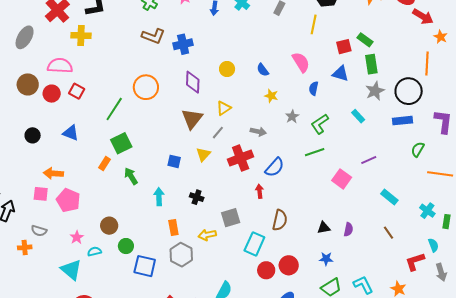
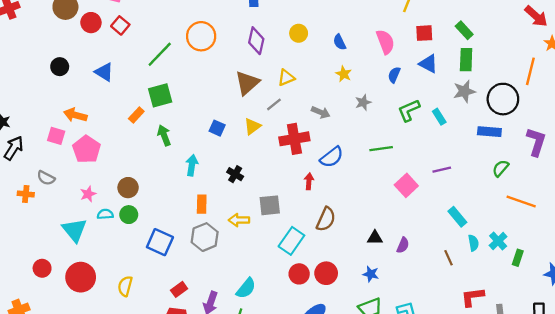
red square: (344, 47) -> (424, 33), moved
green L-shape: (320, 124) -> (409, 110), moved
cyan semicircle: (433, 245) -> (473, 243), moved
green circle: (126, 246) -> (129, 215), moved

